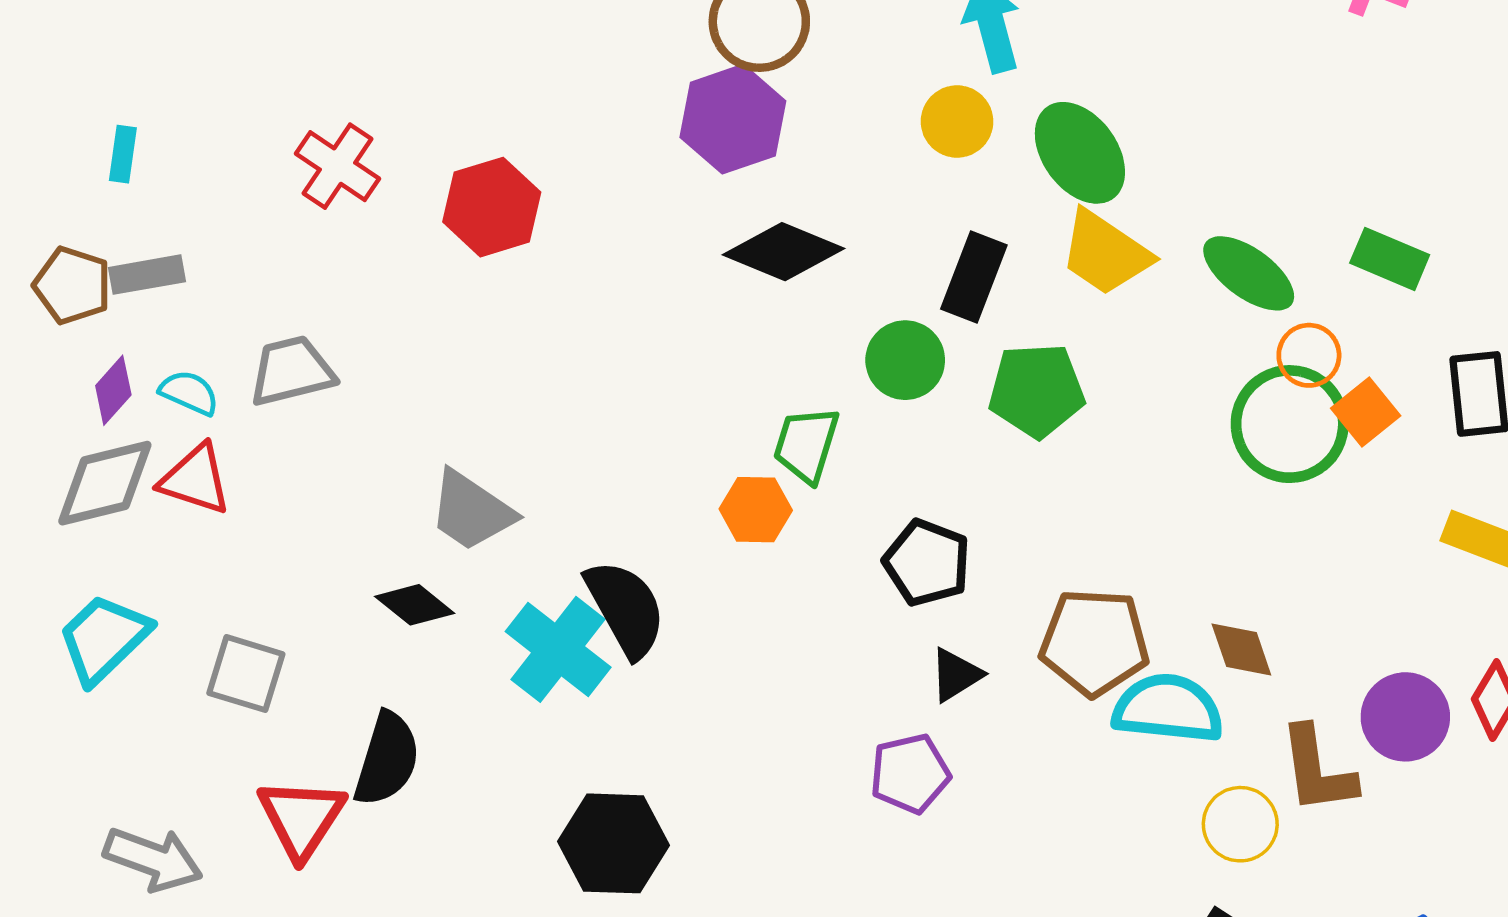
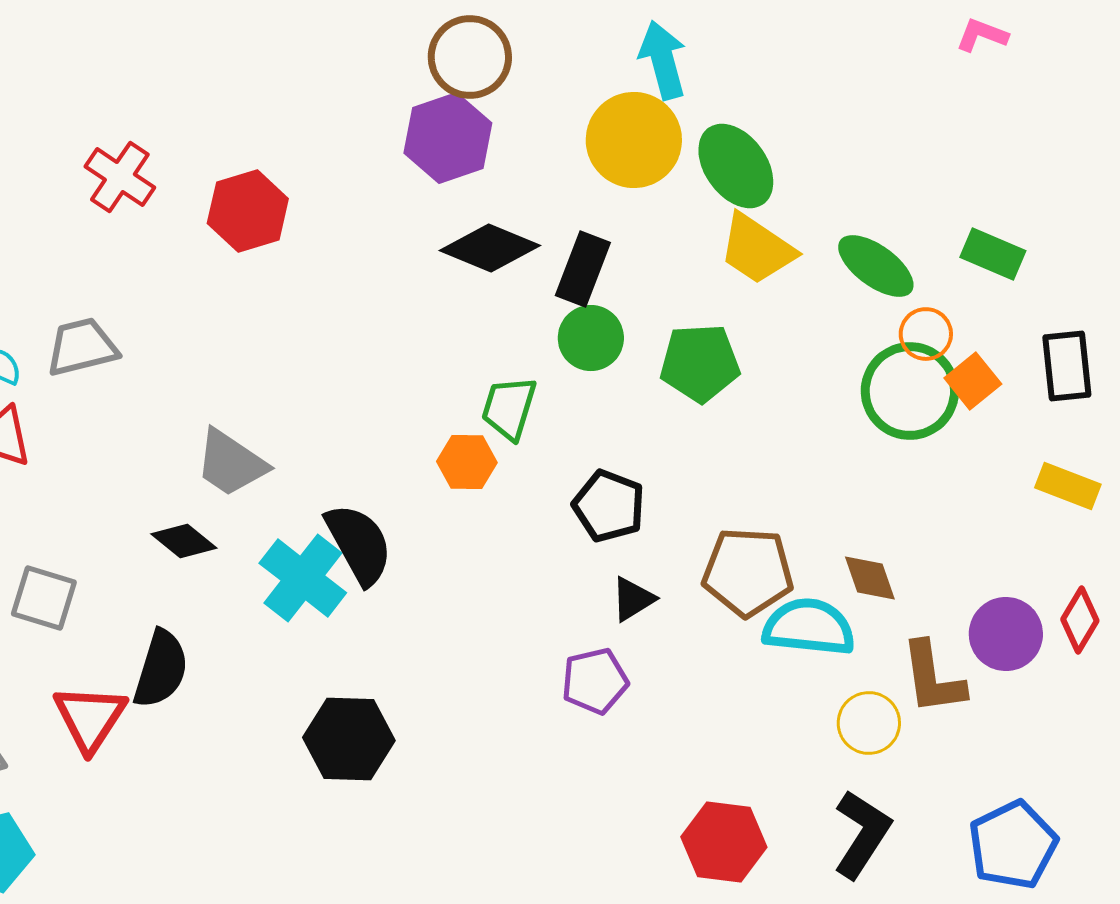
yellow circle: (957, 121) -> (634, 140), size x1.6
black rectangle: (974, 277) -> (583, 269), moved

